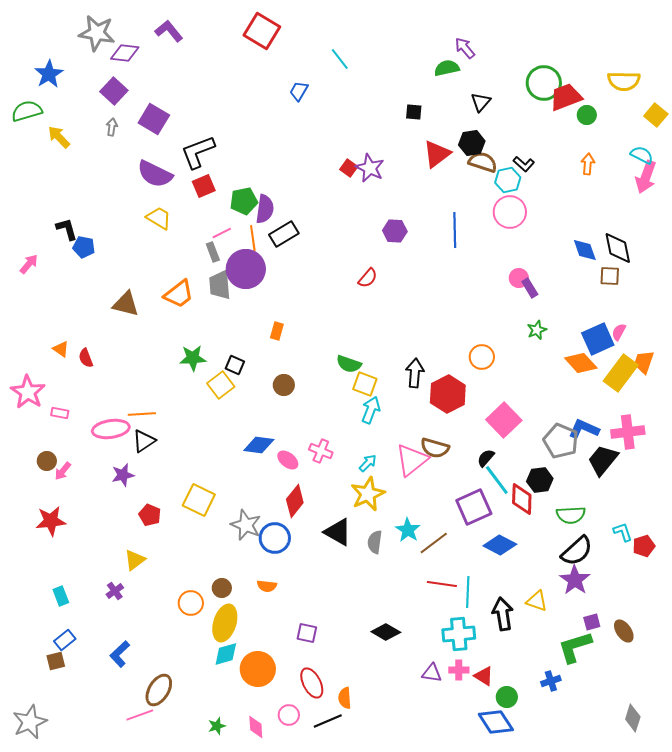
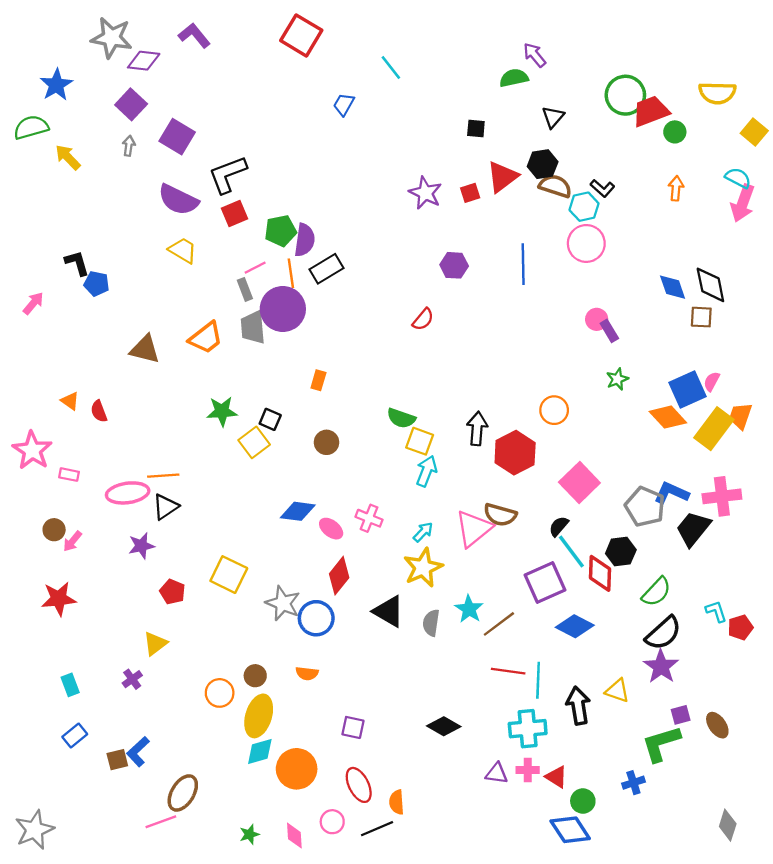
red square: (349, 168) -> (470, 193), moved, turned 36
green semicircle: (571, 515) -> (656, 592), turned -44
brown square: (56, 661) -> (117, 760), moved

